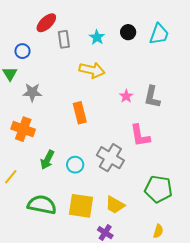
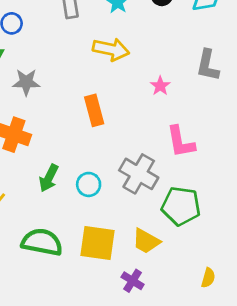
gray L-shape: (152, 97) -> (208, 65), moved
green pentagon: (158, 189) -> (181, 206), moved

